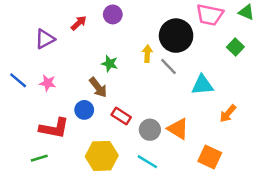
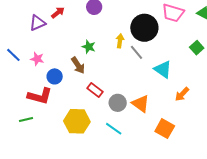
red arrow: (79, 23) -> (58, 13), moved
green square: (235, 47) -> (197, 48), moved
cyan triangle: (202, 85) -> (163, 69), turned 36
blue circle: (84, 110) -> (55, 76), moved

